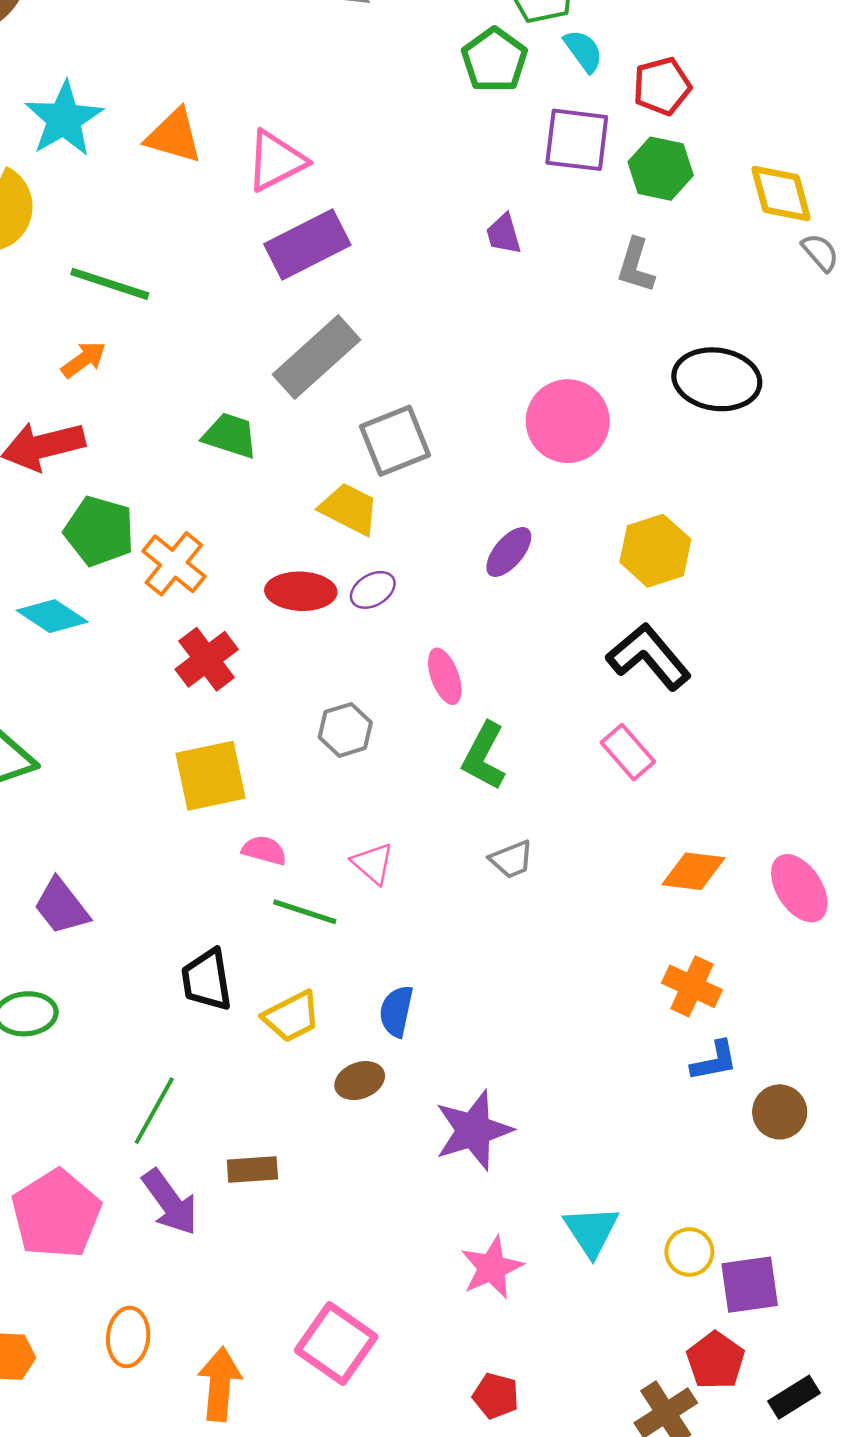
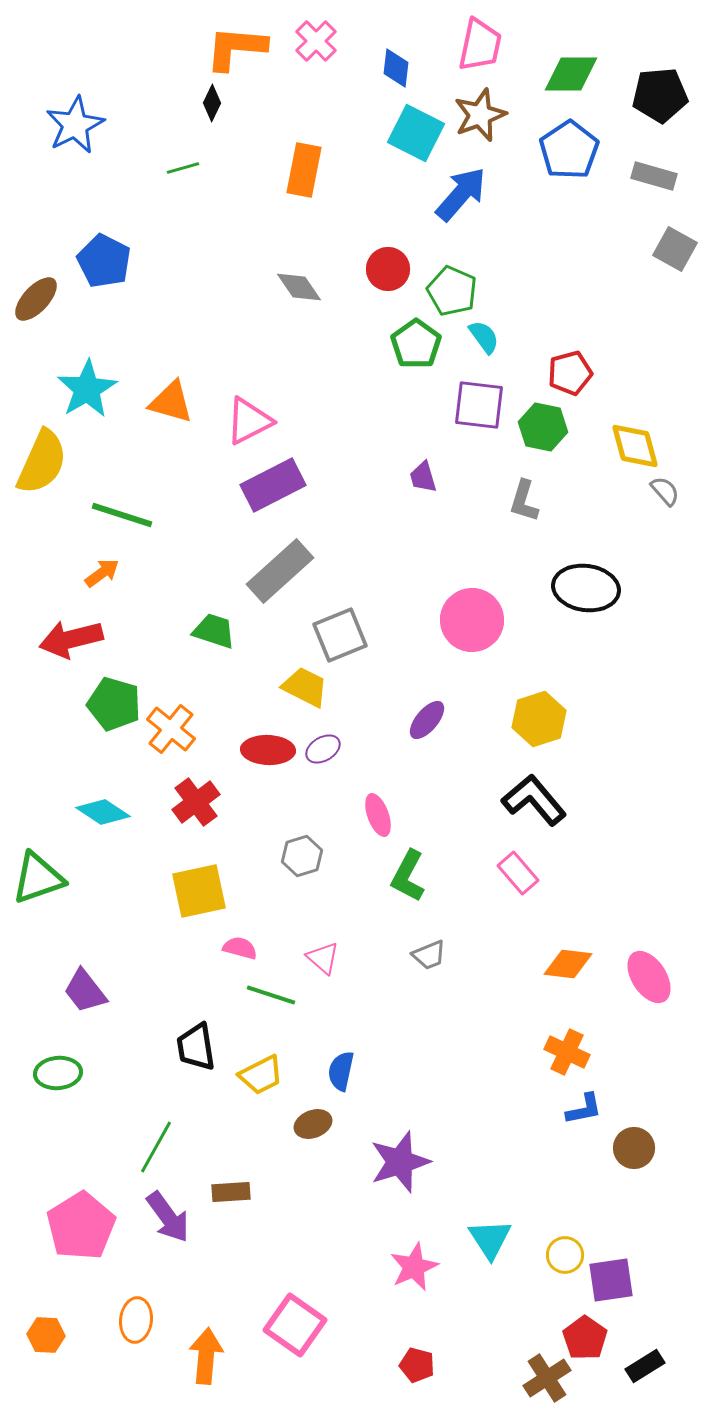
red pentagon: (662, 86) -> (570, 373), moved
cyan diamond: (52, 616) -> (103, 812), moved

